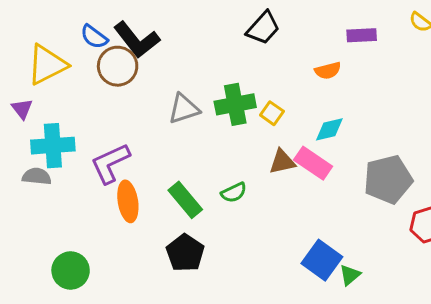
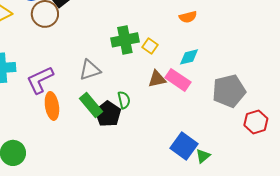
gray triangle: (184, 109) -> (90, 70), moved
green semicircle: (234, 193) -> (124, 100), turned -78
black pentagon: (185, 253) -> (108, 114), moved

